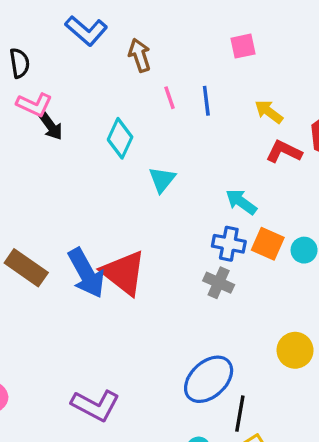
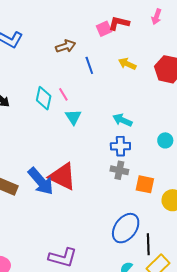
brown arrow: (140, 55) -> (66, 46), moved, turned 102
pink line: (170, 98) -> (63, 94), moved
red L-shape: (284, 152) -> (119, 23), moved
orange square: (268, 244) -> (145, 184), moved

